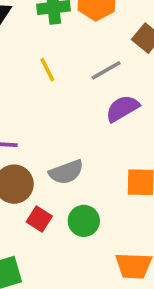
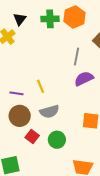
yellow line: (47, 70) -> (41, 86), moved
gray line: (106, 70) -> (77, 57), turned -54

